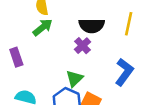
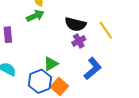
yellow line: (129, 24) -> (106, 30), turned -60
purple cross: (83, 46) -> (79, 41), moved

